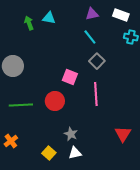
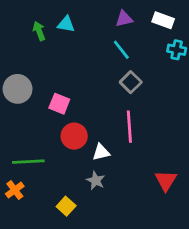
pink square: (70, 77) -> (59, 104), moved
green line: (21, 105) -> (28, 162), moved
white triangle: (75, 153) -> (101, 152), moved

